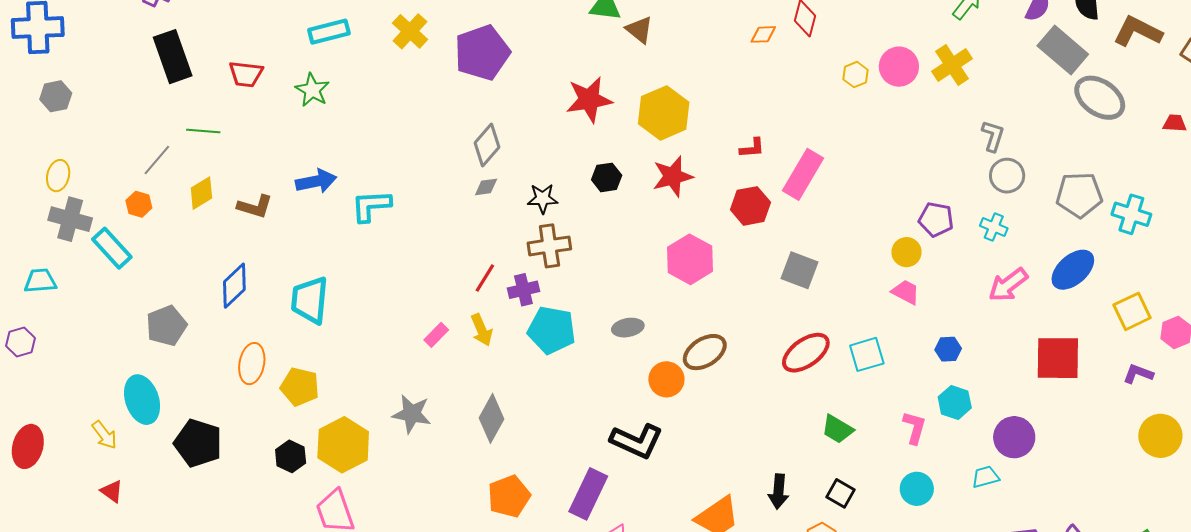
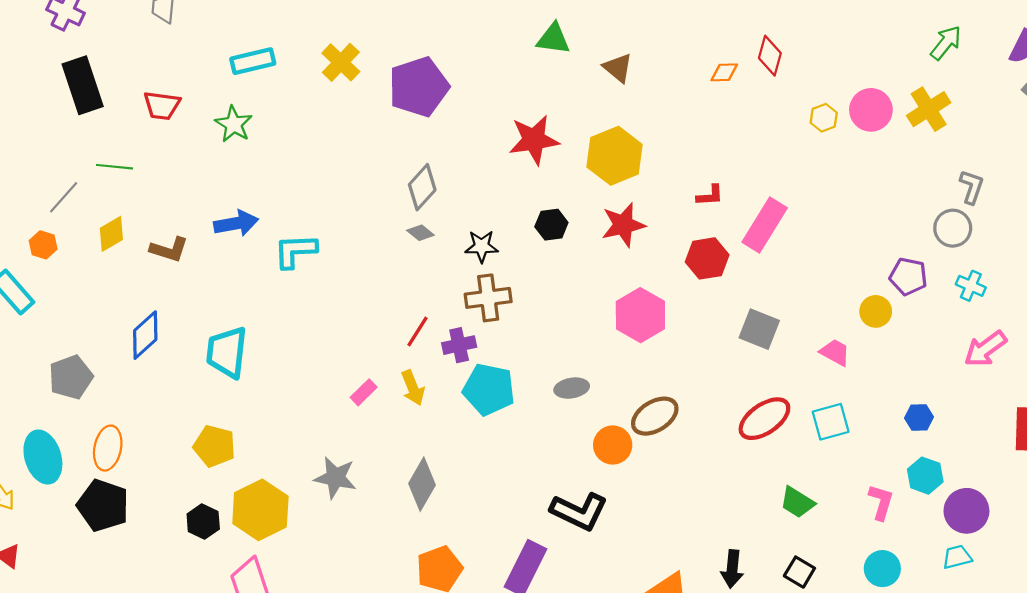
brown triangle: (639, 30) -> (618, 68), moved
gray circle: (1007, 176) -> (953, 228), moved
gray diamond: (486, 187) -> (420, 233), turned 45
pink trapezoid: (906, 292) -> (835, 352), moved
orange ellipse: (252, 364) -> (108, 448), moved
purple circle: (1014, 437) -> (966, 511), moved

